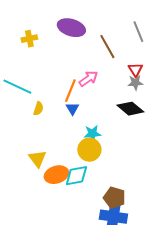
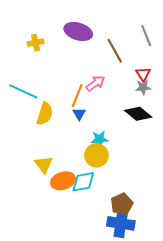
yellow semicircle: (38, 109) -> (45, 114), size x1.6
brown pentagon: (114, 198) -> (122, 204), turned 30

